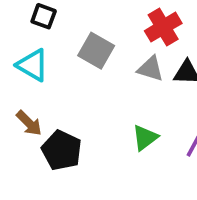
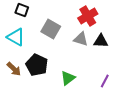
green triangle: (145, 138) -> (68, 78), moved
black pentagon: (62, 150) -> (37, 65), moved

